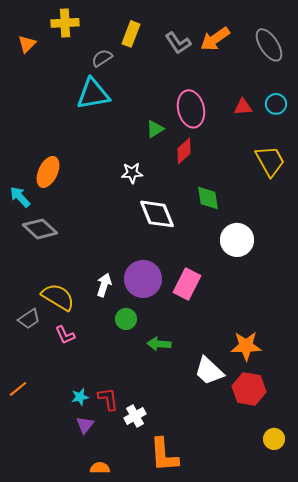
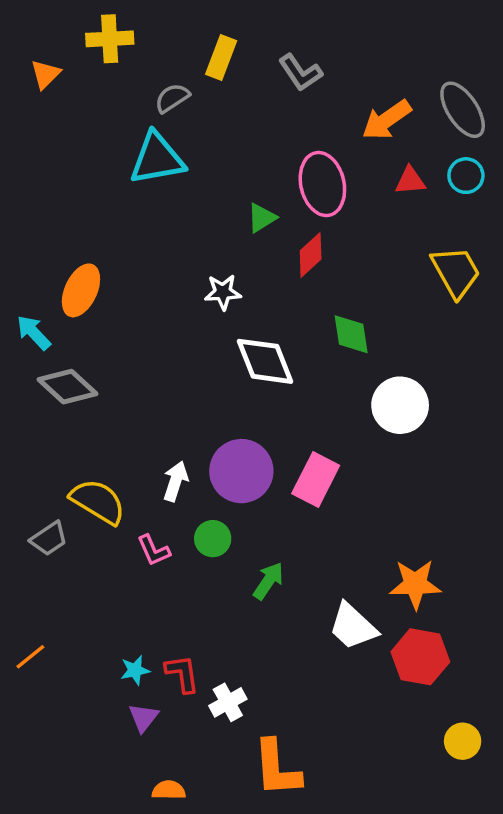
orange arrow: (215, 39) -> (387, 120), moved
gray ellipse: (269, 45) -> (463, 110), moved
pink L-shape: (65, 335) -> (154, 550), moved
green arrow: (159, 344) -> (268, 581), turned 120

